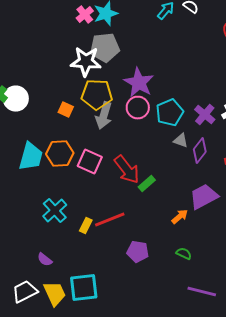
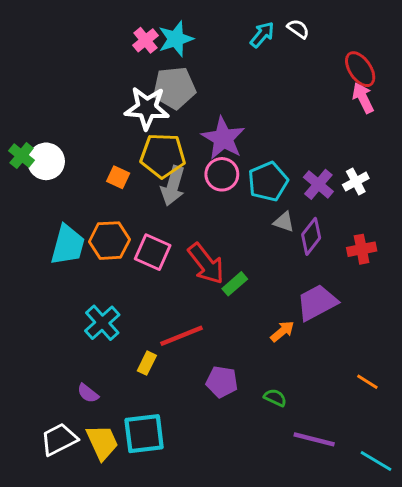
yellow rectangle: (86, 226) -> (147, 363), moved
green semicircle: (184, 254) -> (275, 398), moved

